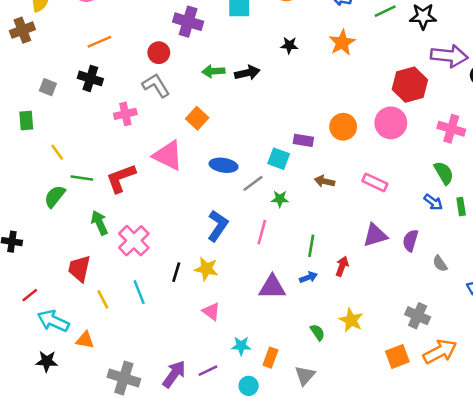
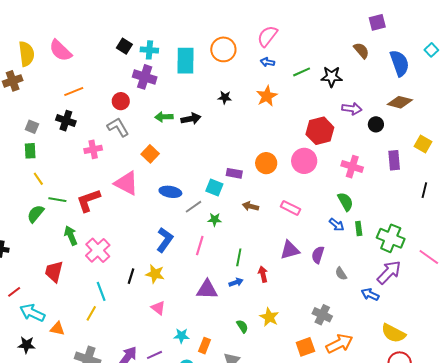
purple arrow: (449, 56) -> (352, 109), size x0.7
green rectangle: (26, 120) -> (30, 151), moved
red arrow: (342, 266) -> (263, 274), turned -35
yellow line: (103, 299) -> (91, 313), moved, turned 56

